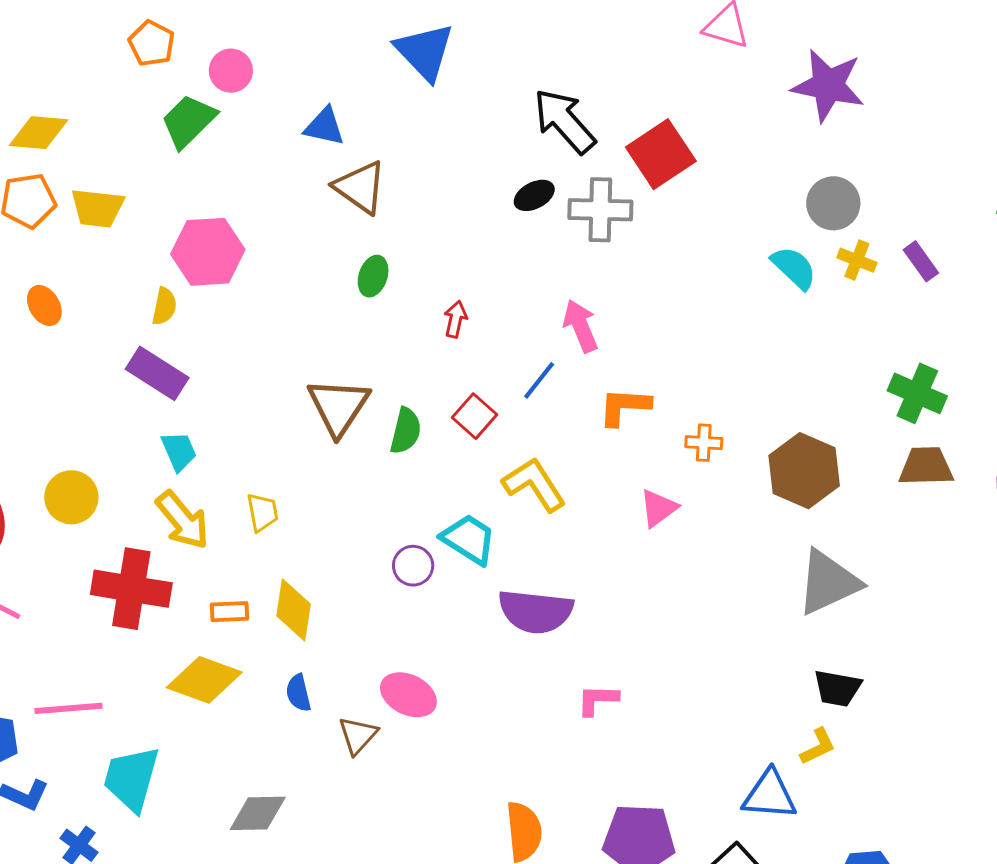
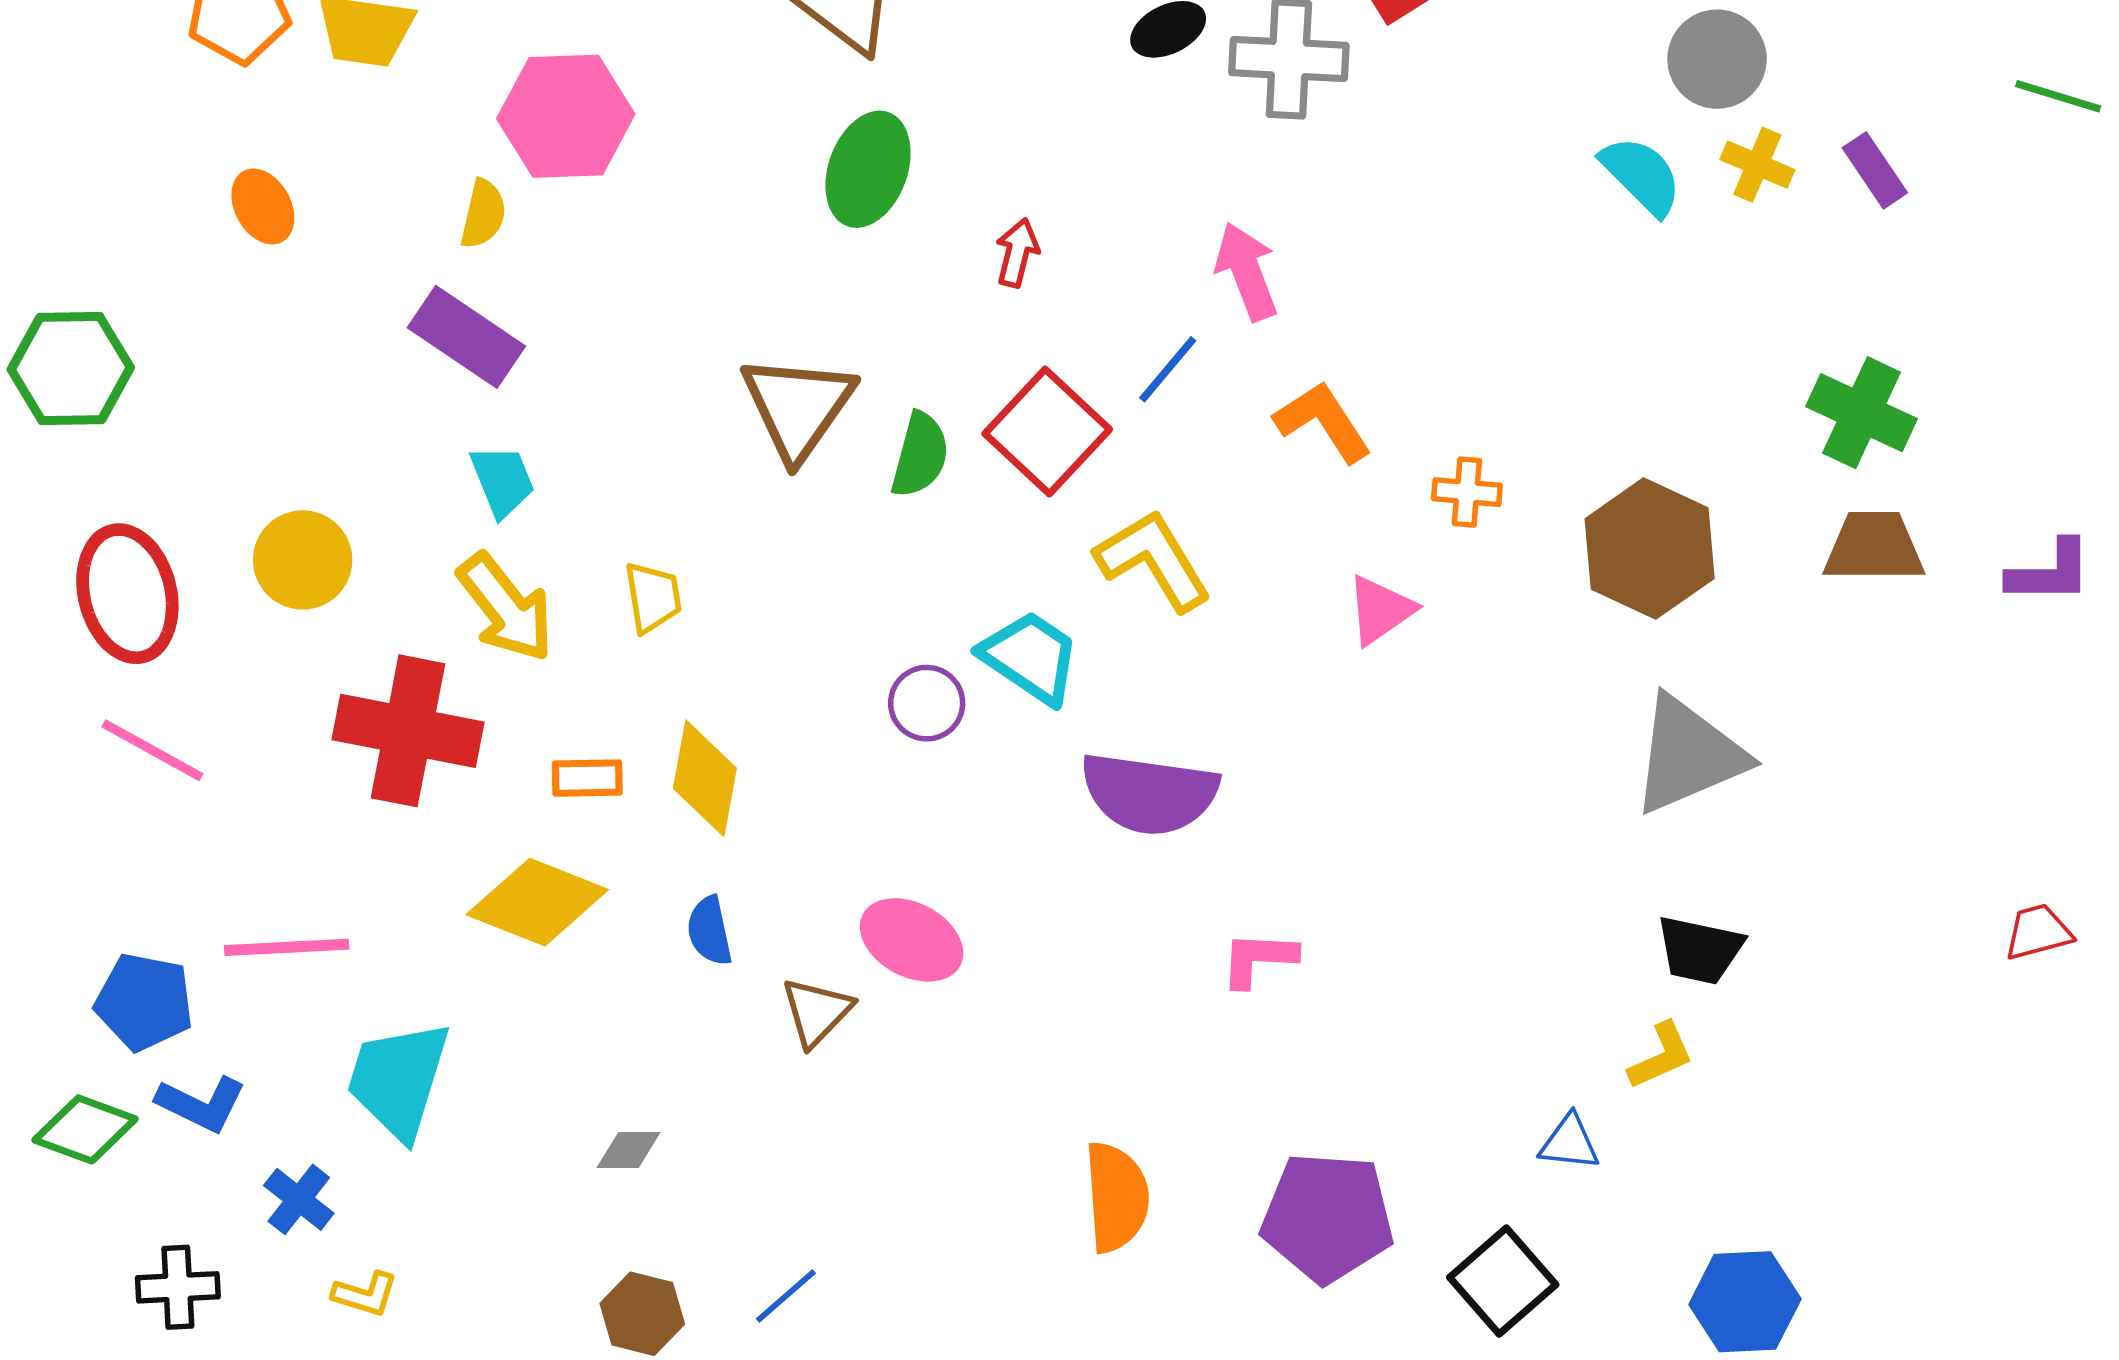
green ellipse: (373, 276) -> (868, 169), size x1.5
orange L-shape: (624, 406) -> (1323, 422), turned 52
red square: (475, 416) -> (1047, 431), size x1.5
blue triangle: (770, 795) -> (1569, 1143), size x0.6
gray diamond: (258, 813) -> (629, 1150), size x0.6

